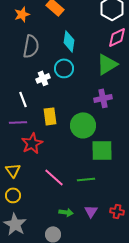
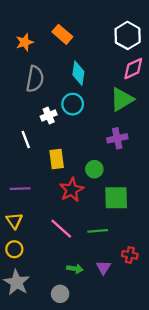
purple line: (18, 122) -> (20, 189), moved
green circle: (83, 125) -> (94, 169), size x0.6
red star: (32, 143) -> (71, 190), moved
red cross: (117, 211) -> (130, 255), moved

